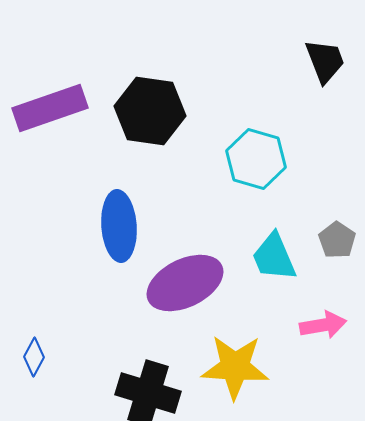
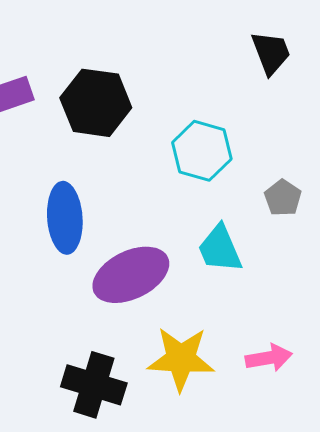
gray pentagon: (337, 240) -> (283, 198), moved
pink arrow: (323, 325) -> (269, 358), moved

